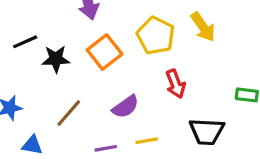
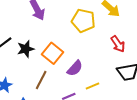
orange square: (105, 52) -> (53, 53), moved
red arrow: (176, 84) -> (118, 44), moved

